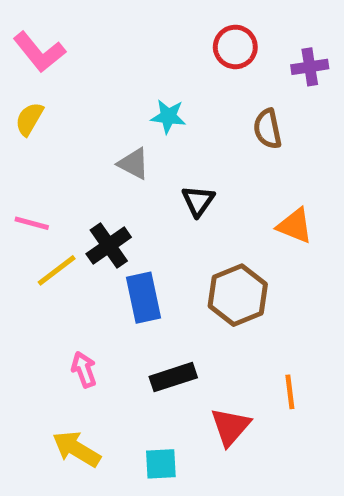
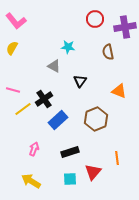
purple cross: (310, 67) -> (125, 27), size x1.5
blue rectangle: (143, 298) -> (58, 120), turned 60
pink arrow: (84, 370) -> (34, 149), turned 40
cyan square: (161, 464) -> (70, 179), moved

